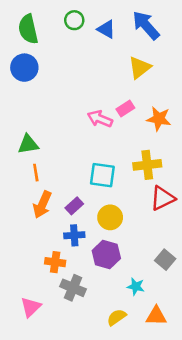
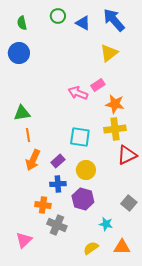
green semicircle: (28, 29) -> (22, 23), size x0.6
orange star: (159, 119) -> (115, 104), moved

